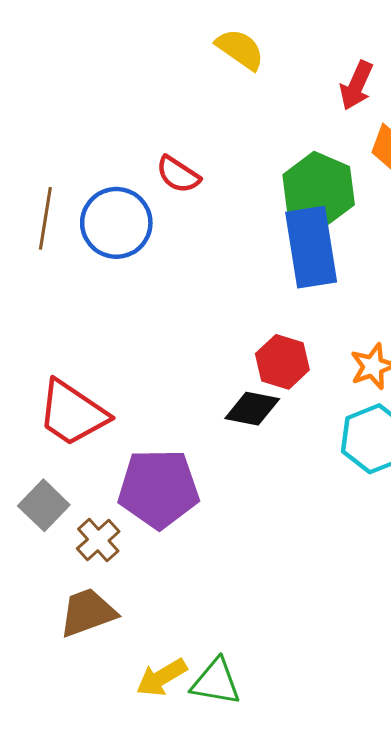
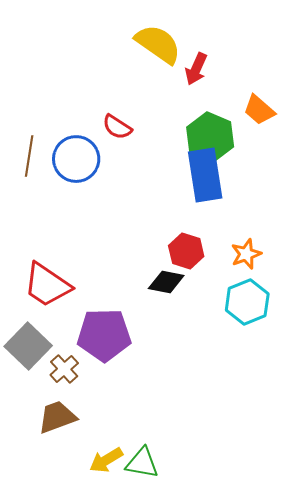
yellow semicircle: (240, 49) -> (158, 44), size x1.4
red arrow: (356, 85) -> (196, 69), moved
gray square: (44, 505) -> (28, 346), size x1.4

